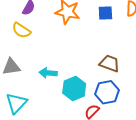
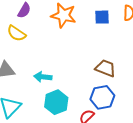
cyan hexagon: (74, 88) -> (56, 102), moved

